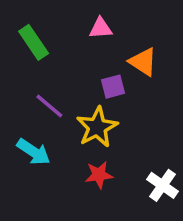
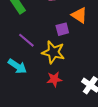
yellow star: (97, 127) -> (53, 52), turned -30

